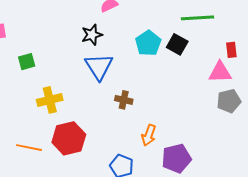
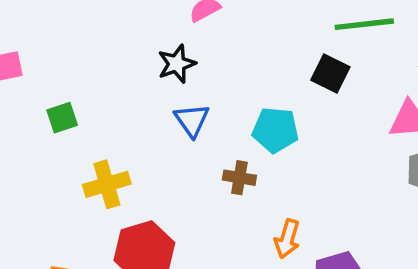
cyan pentagon: (148, 43) -> (275, 130), moved, turned -30
blue triangle: (99, 67) -> (192, 120), size x0.7

